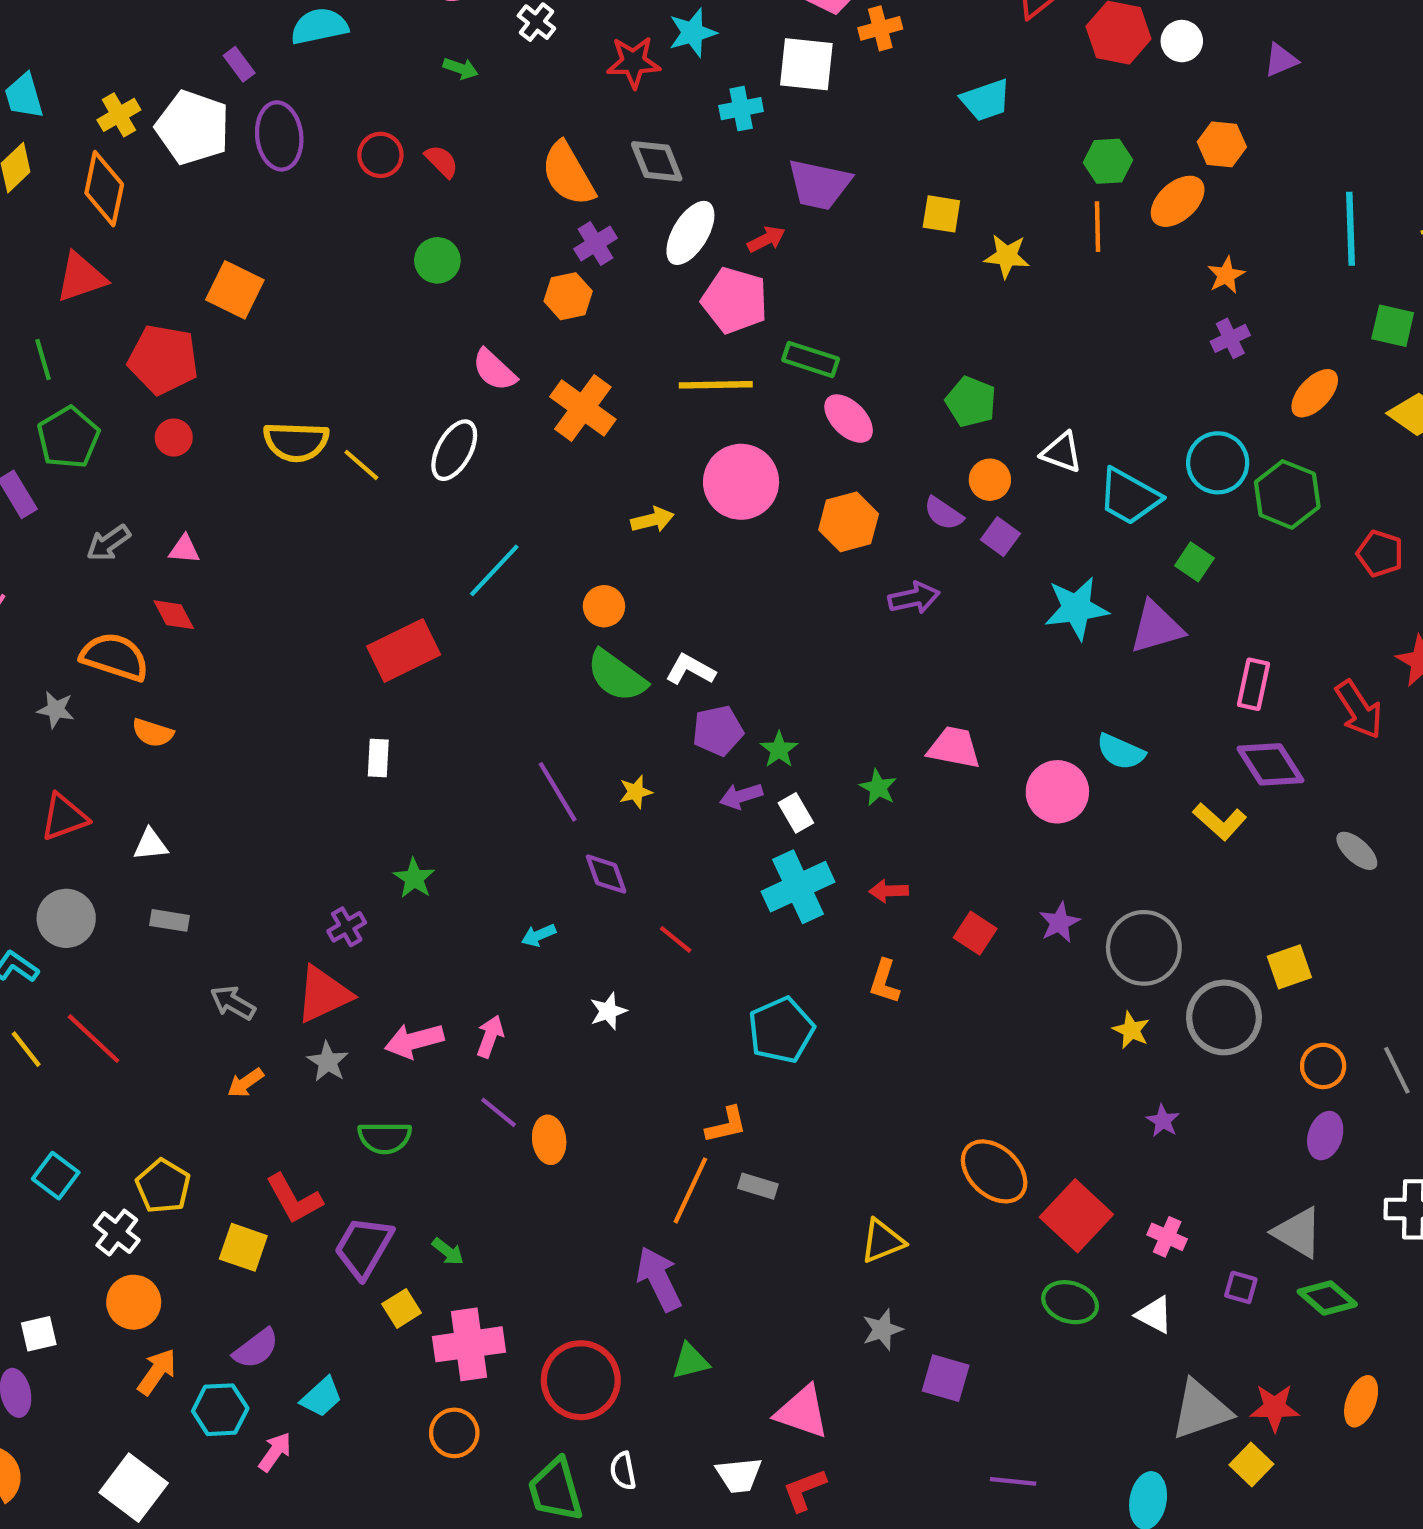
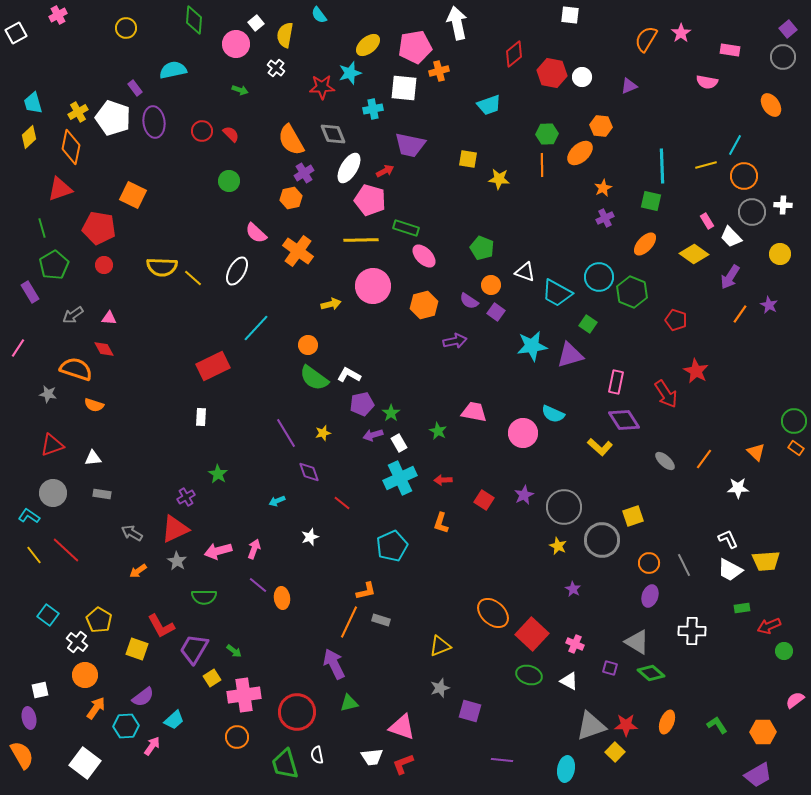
green square: (1393, 326) -> (651, 201), moved

